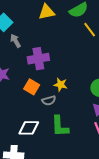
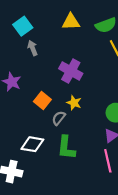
purple cross: (38, 59) -> (71, 71), moved, turned 30
gray semicircle: (49, 101) -> (59, 118), turned 136

